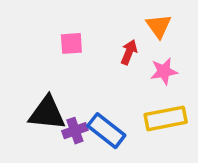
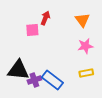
red arrow: (129, 52) -> (45, 18), moved
yellow rectangle: (166, 118) -> (86, 73), size x0.6

